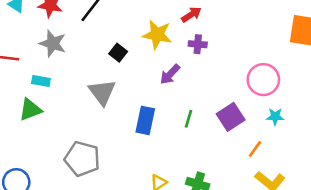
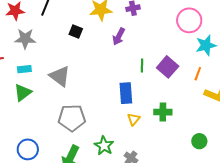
gray triangle: (102, 92) -> (60, 76), moved
purple square: (231, 117) -> (168, 67), moved
cyan star: (275, 117) -> (206, 45), size x1.5
blue rectangle: (145, 120) -> (126, 93), moved

